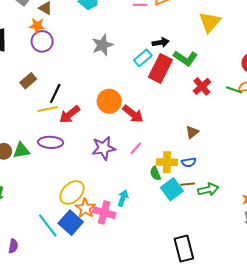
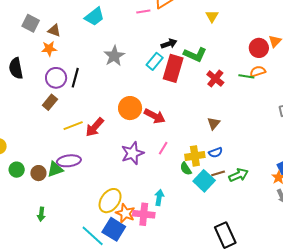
yellow triangle: (210, 22) -> (212, 16), size x0.6
purple circle: (42, 41) -> (56, 78), moved
black line: (55, 94) -> (75, 78), moved
purple ellipse: (51, 142) -> (69, 161), moved

